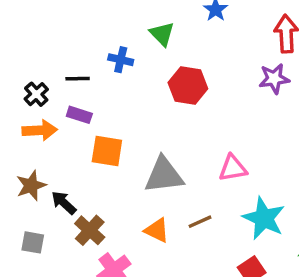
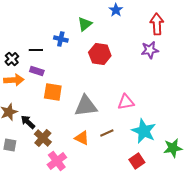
green triangle: (162, 34) -> (85, 24), turned 35

